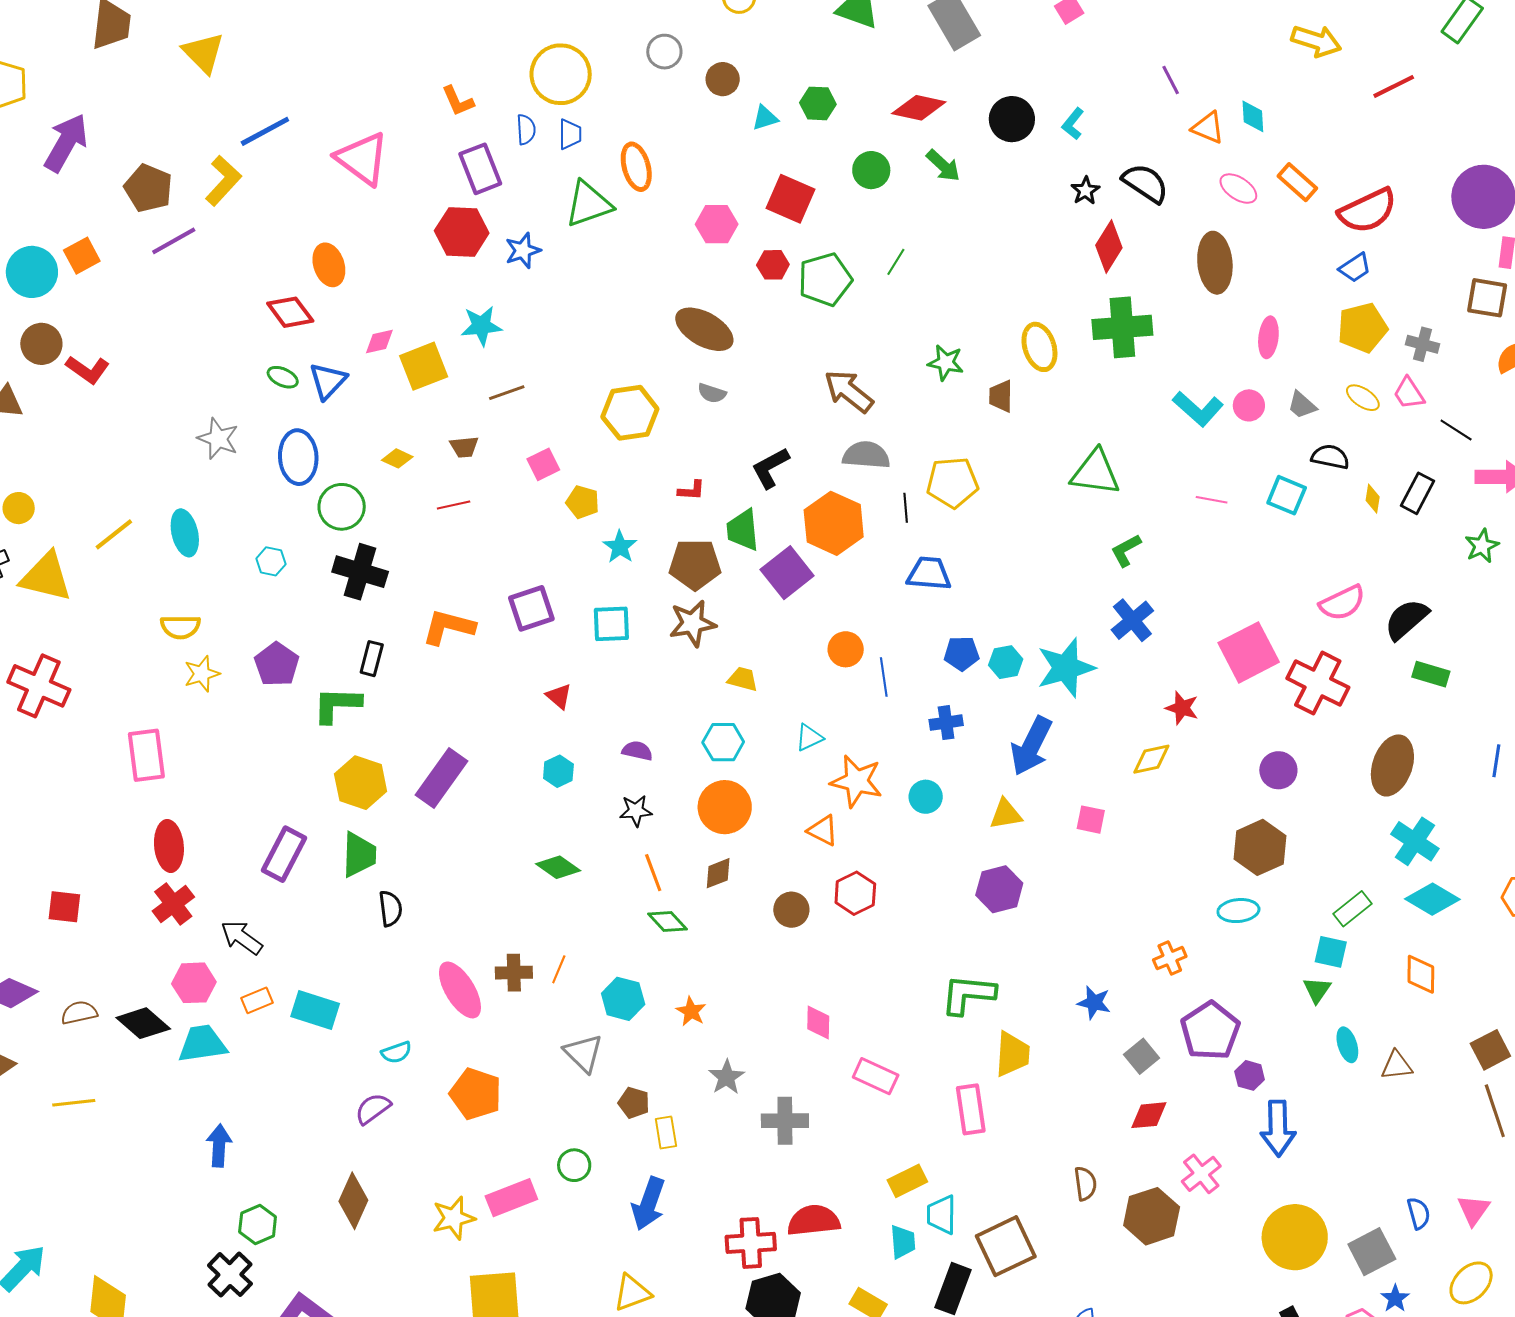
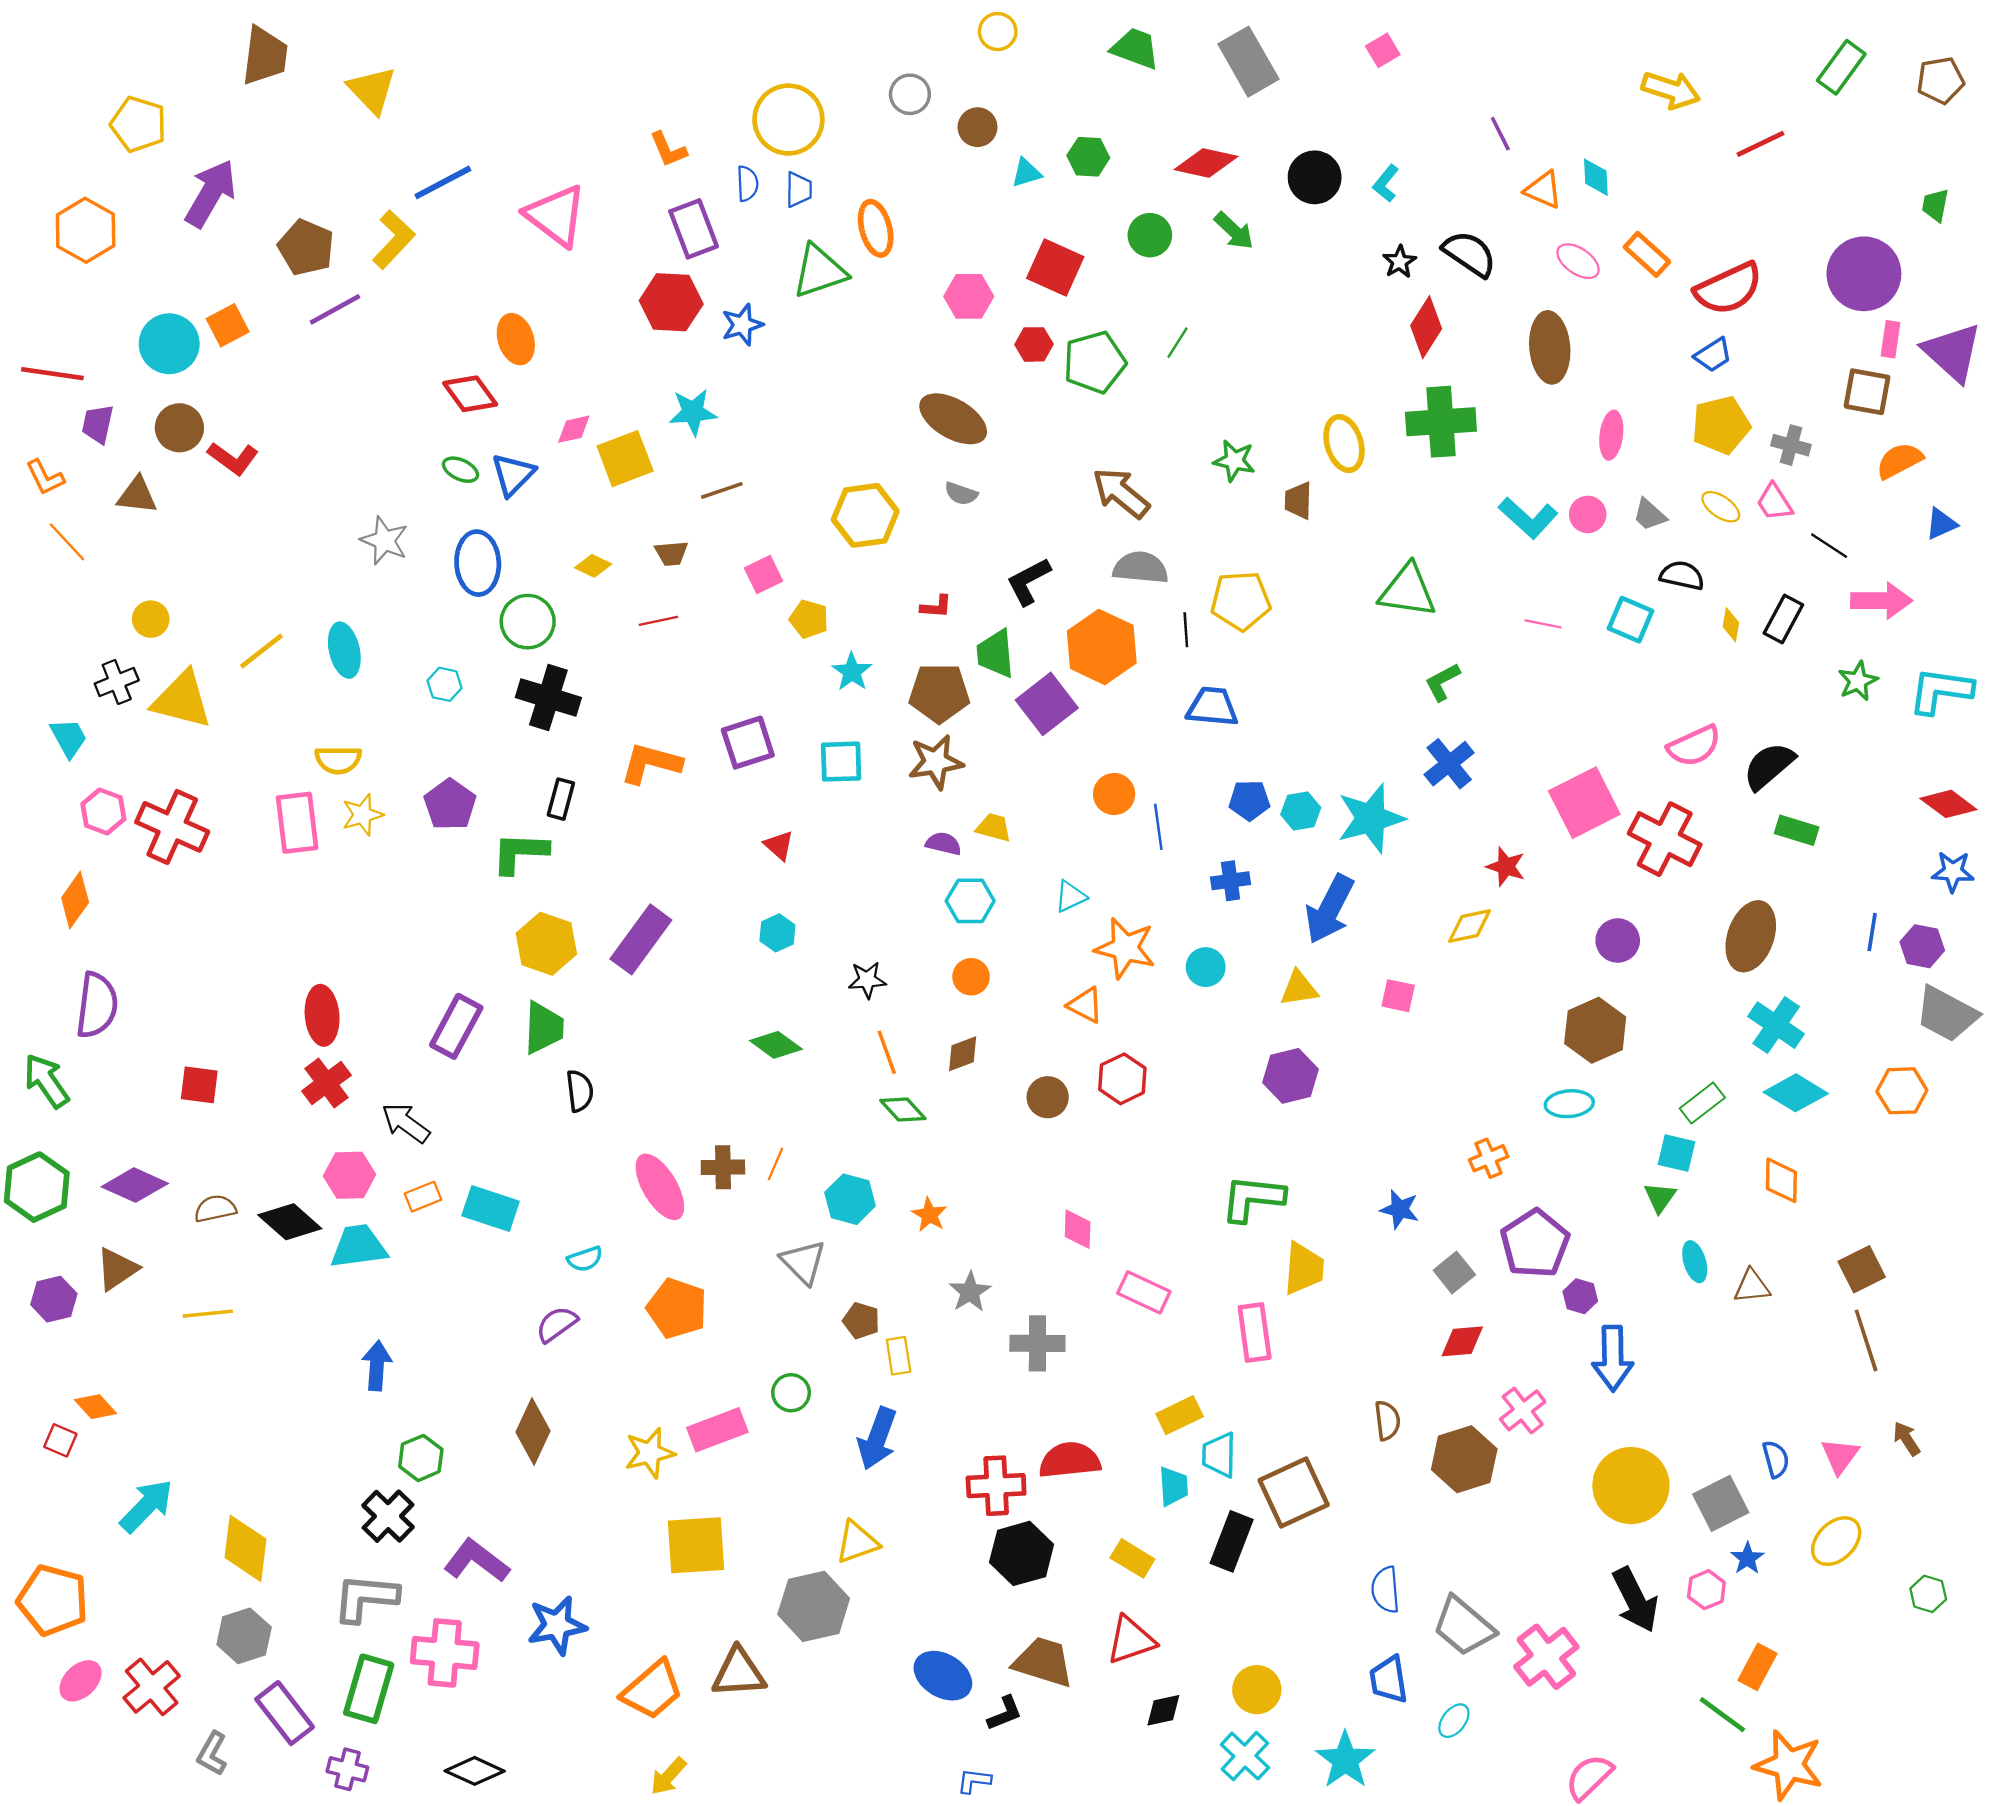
purple semicircle: (637, 751) -> (943, 844), moved
pink rectangle: (146, 755) -> (297, 823), moved
orange circle: (725, 807) -> (971, 977), size x0.6

